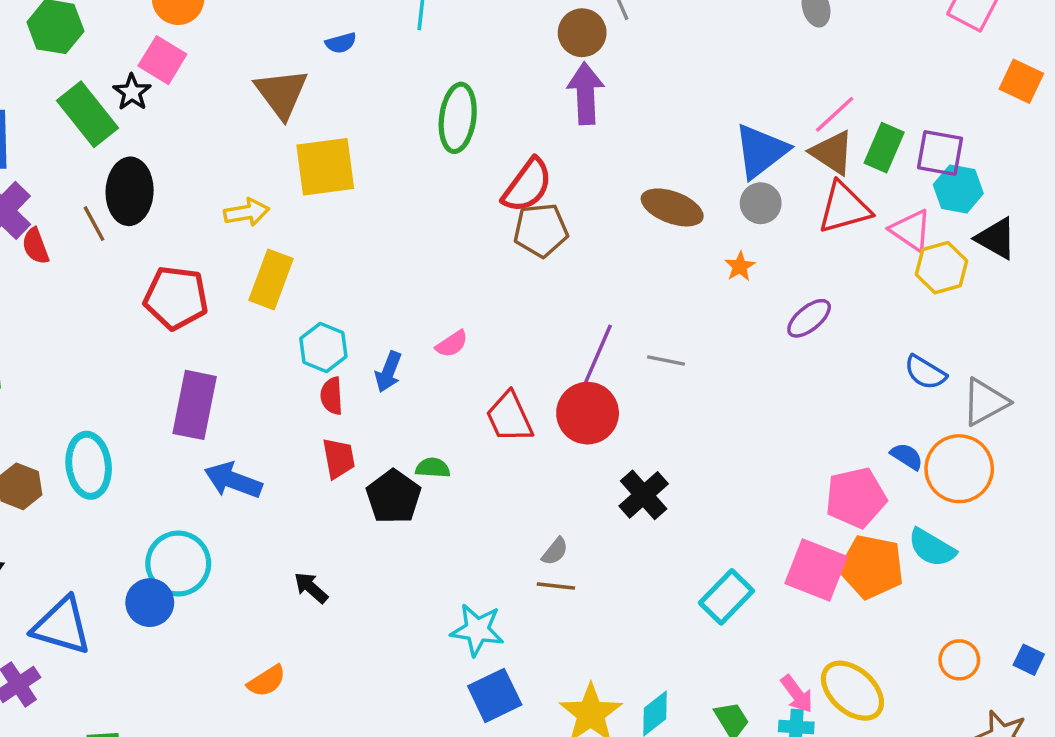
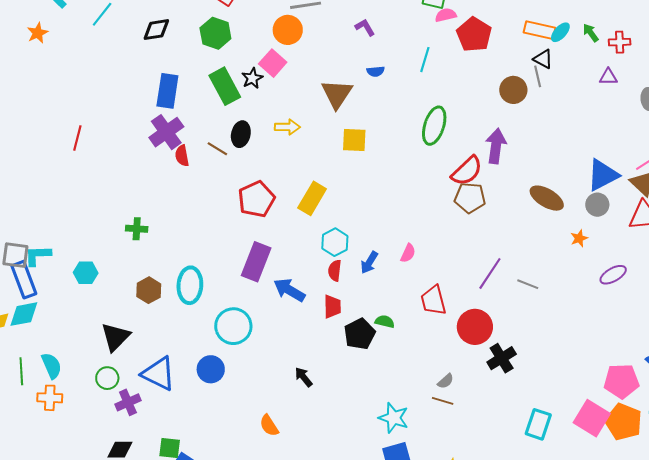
purple arrow: (586, 93) -> (496, 146), moved
yellow square: (325, 167) -> (354, 140), size x0.7
black ellipse: (130, 191) -> (241, 134), size x0.7
yellow arrow: (247, 212) -> (287, 127), moved
brown line: (94, 224) -> (217, 149), turned -40
red pentagon: (176, 298) -> (256, 199), turned 30
pink semicircle: (452, 344) -> (408, 253), turned -42
red circle: (588, 413) -> (475, 327), moved
blue arrow: (233, 480) -> (289, 290), moved
cyan circle: (178, 564) -> (233, 326), moved
cyan rectangle: (726, 597) -> (538, 424), turned -36
orange semicircle: (267, 681) -> (269, 426), turned 80

